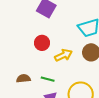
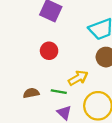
yellow arrow: (63, 55) -> (78, 78), moved

